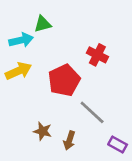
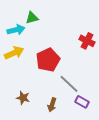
red cross: (97, 55) -> (87, 41), moved
brown star: (43, 131) -> (23, 98), moved
purple rectangle: (118, 145) -> (82, 102), moved

